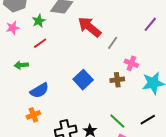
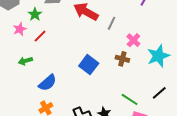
pink star: (13, 28) -> (20, 29), moved
pink cross: (131, 63) -> (133, 40), turned 32
brown cross: (117, 80) -> (122, 59), turned 32

